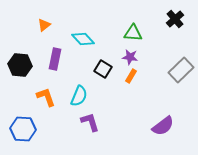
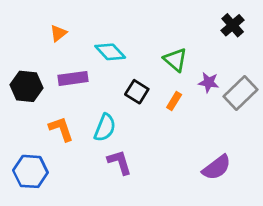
green triangle: (133, 33) -> (175, 60), moved, turned 36
purple star: (130, 57) -> (209, 82), moved
purple rectangle: (55, 59) -> (73, 78), turned 70

